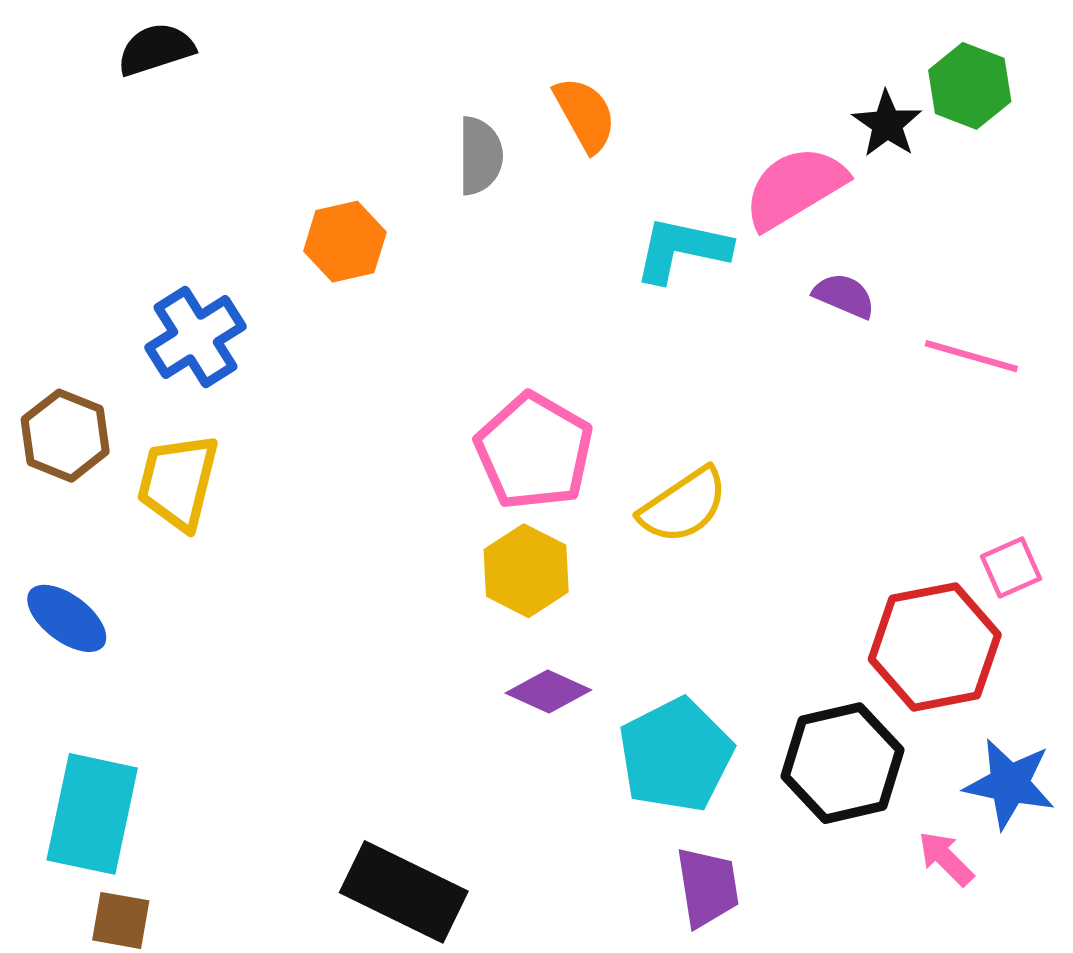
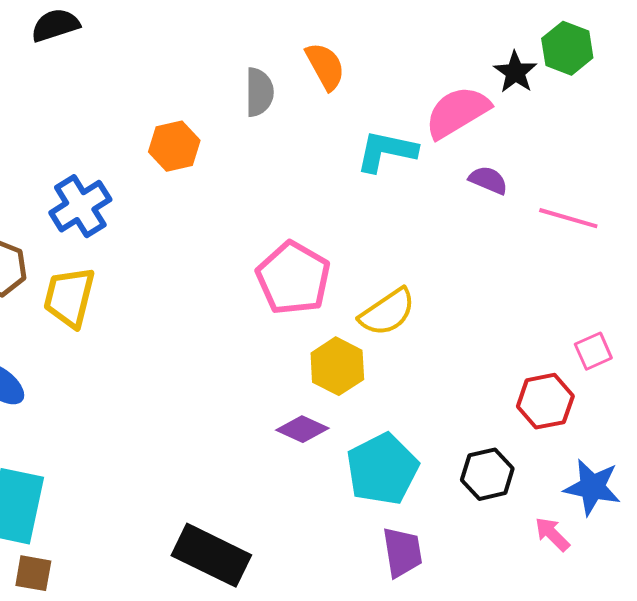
yellow hexagon: (526, 571) -> (337, 366), moved
red hexagon: (935, 647) -> (545, 401), size x0.7
black hexagon: (843, 763) -> (487, 474), size x0.7

